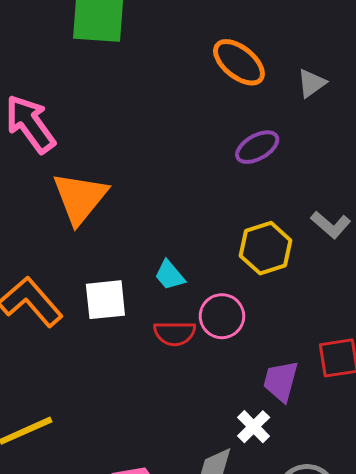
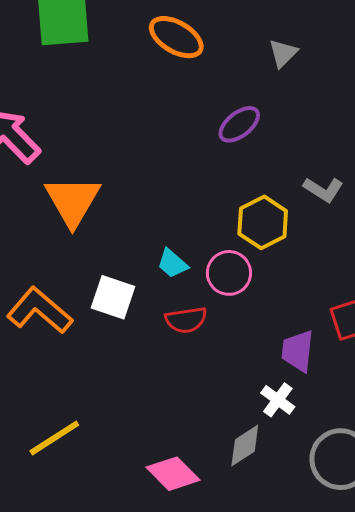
orange ellipse: (239, 62) -> (176, 37), moved
white square: (105, 300) -> (113, 297), turned 33
pink circle: (222, 316) -> (229, 273), moved

